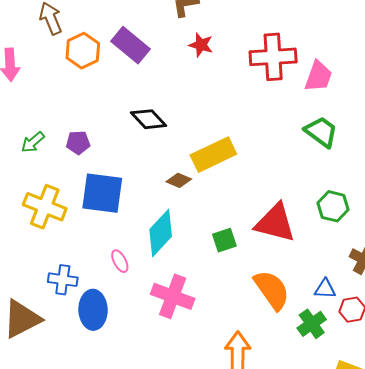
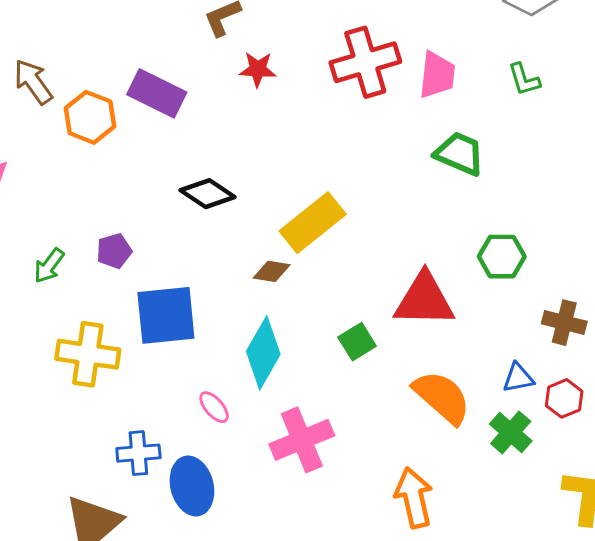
pink cross: (173, 296) -> (302, 440), turned -30

